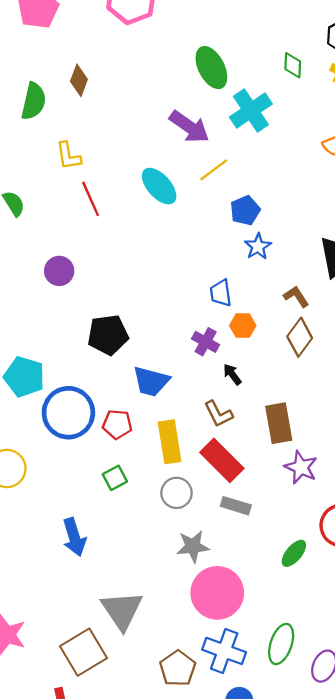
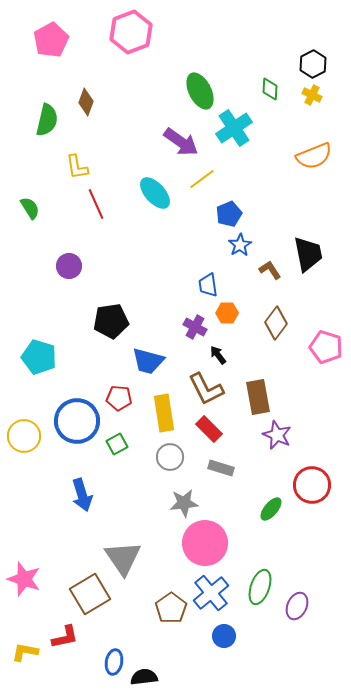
brown L-shape: (296, 296) -> (270, 270), moved
blue circle: (68, 413) -> (77, 421), moved
brown L-shape: (218, 414) -> (206, 389), size x1.4
red rectangle: (222, 460) -> (209, 429), size x0.7
blue cross: (224, 651) -> (211, 593), turned 30

